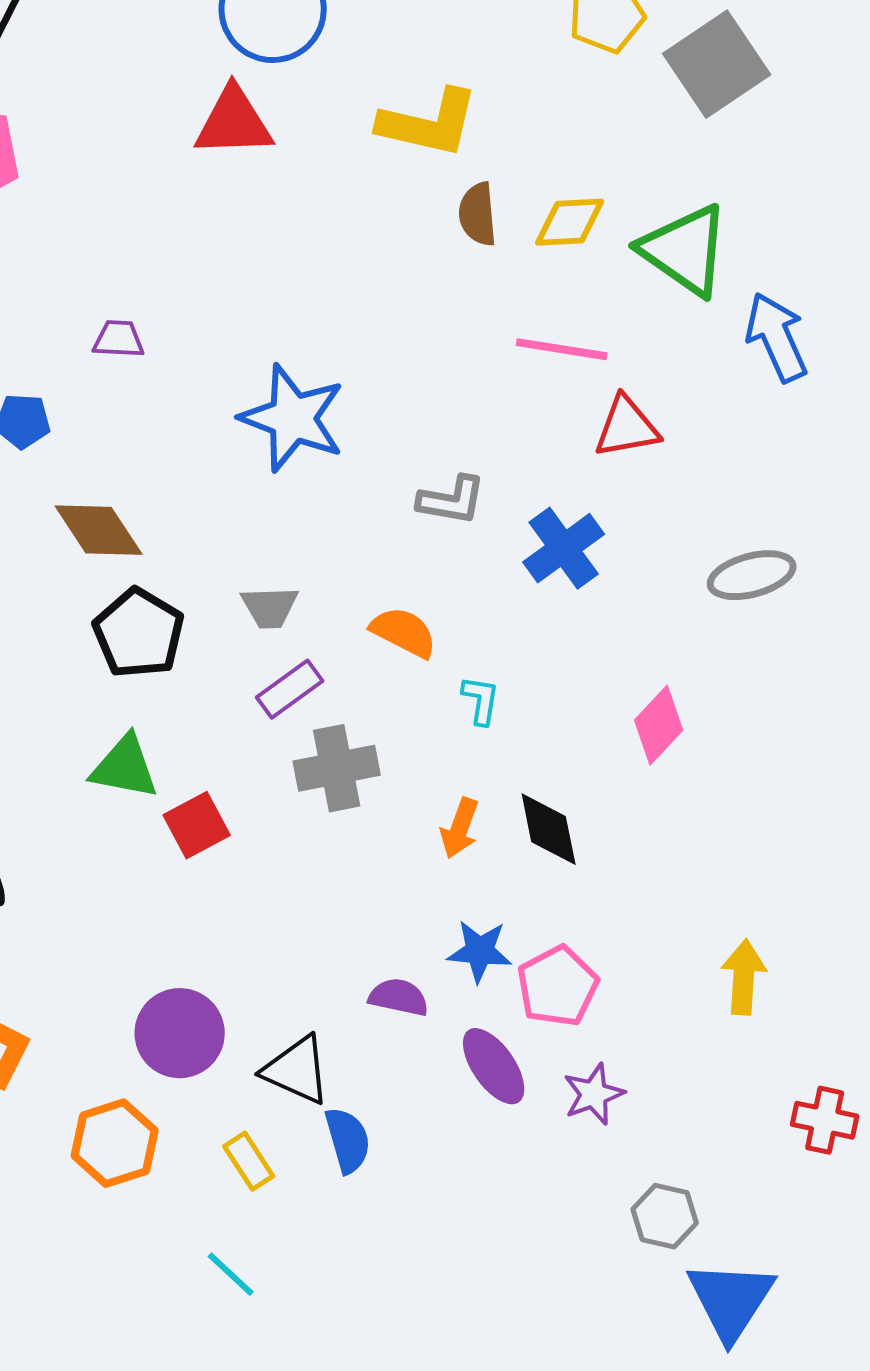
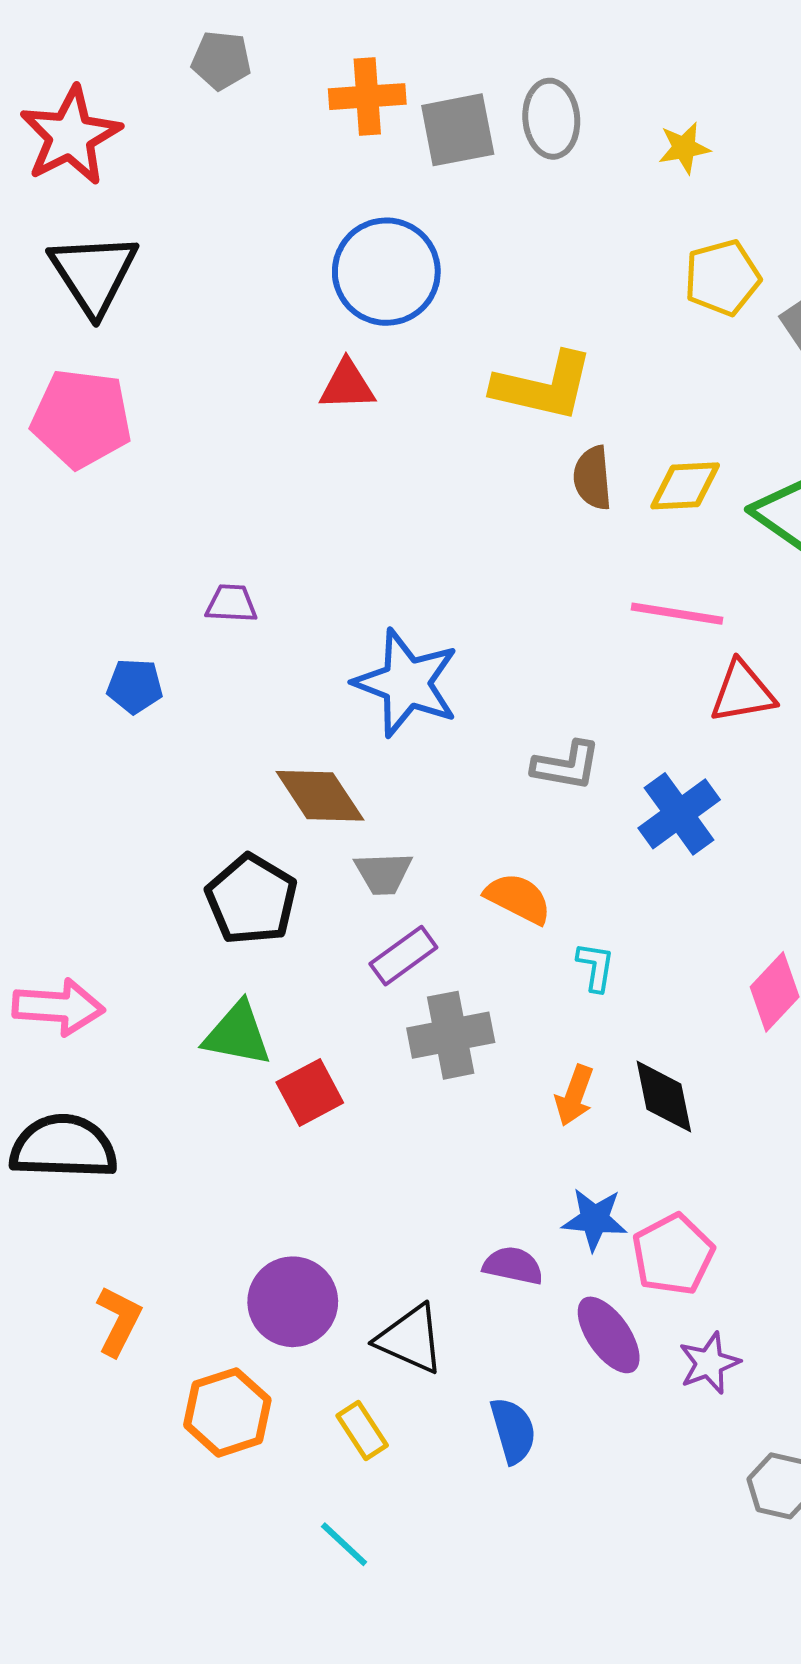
red triangle: (234, 122) -> (347, 385), size x0.7
brown diamond: (99, 530) -> (320, 796), moved
blue semicircle: (348, 1140) -> (513, 1431), moved

